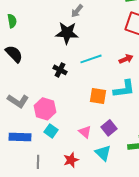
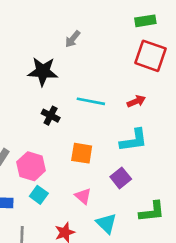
black star: (67, 33) -> (43, 71), moved
cyan line: (91, 59) -> (91, 101), turned 30
orange square: (98, 96) -> (82, 153), moved
purple square: (109, 128) -> (121, 178), moved

